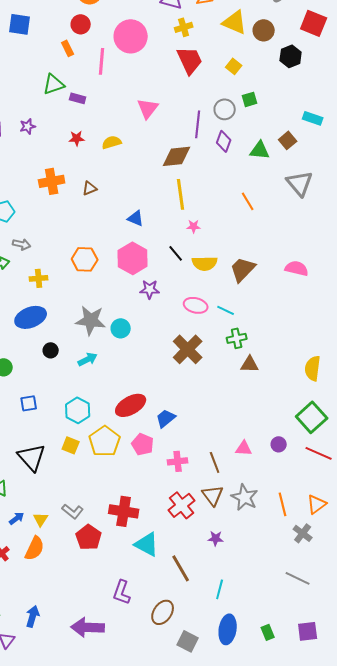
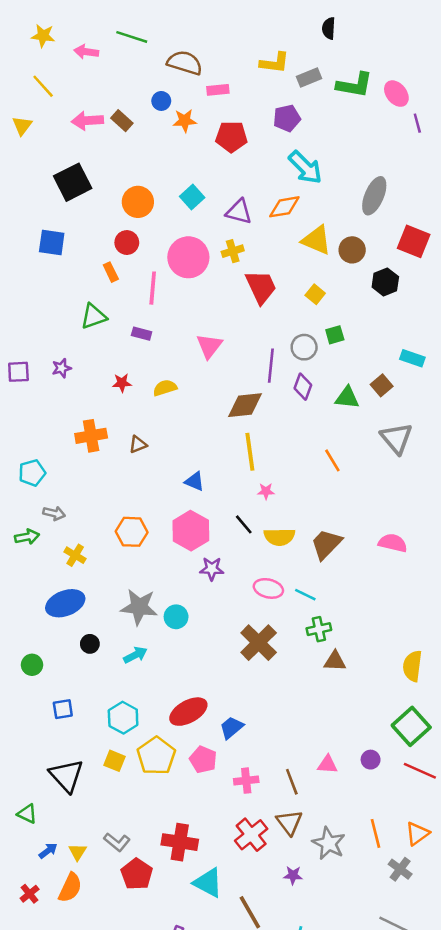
yellow cross: (184, 27) -> (233, 251), moved
purple rectangle: (78, 98) -> (142, 334), moved
yellow cross: (39, 278) -> (75, 555), turned 36
gray star: (245, 497) -> (329, 843), moved

